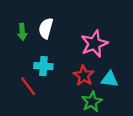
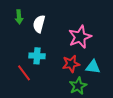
green arrow: (22, 32) -> (19, 17), moved
red star: (84, 76) -> (71, 64), turned 30

